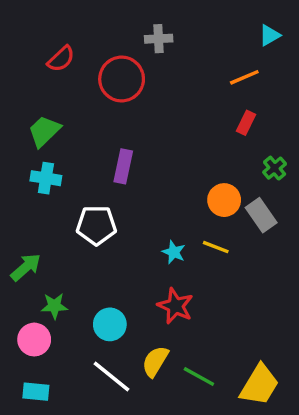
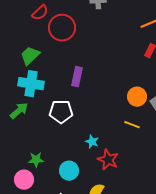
red circle: (122, 79) -> (62, 28), moved
cyan cross: (46, 178) -> (31, 84), size x1.4
cyan star: (174, 252) -> (92, 142), moved
green arrow: (26, 267) -> (19, 111), moved

